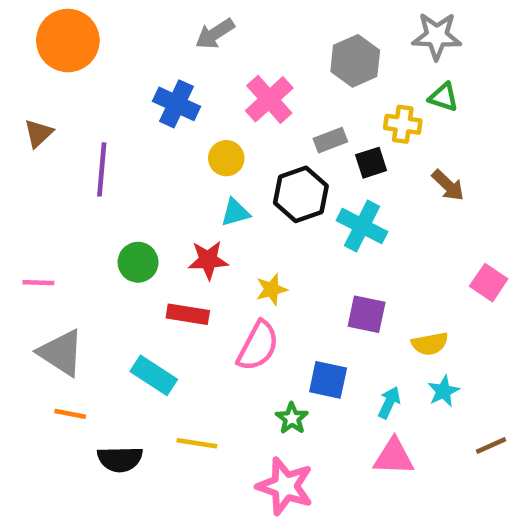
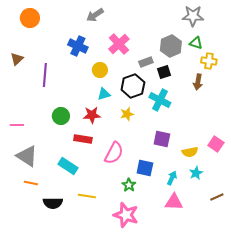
orange circle: (68, 41) -> (30, 18), size x0.7
gray hexagon: (355, 61) -> (171, 46), moved
yellow cross: (403, 124) -> (209, 61), moved
brown arrow: (448, 185) -> (198, 82), turned 56
pink square: (489, 283) -> (216, 144), moved
yellow star: (272, 289) -> (127, 114), moved

